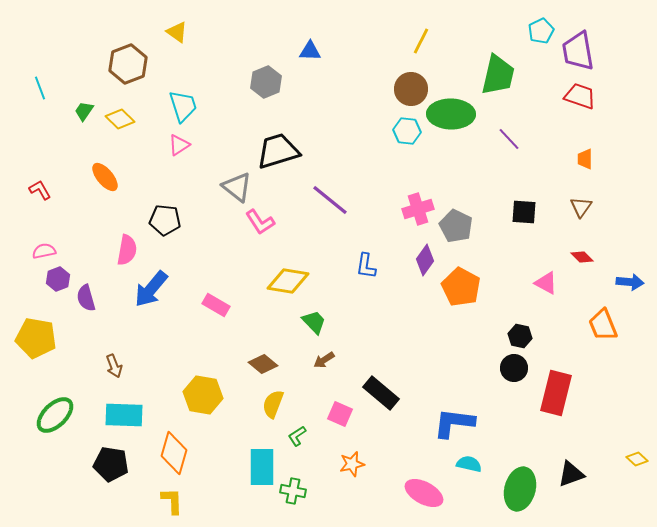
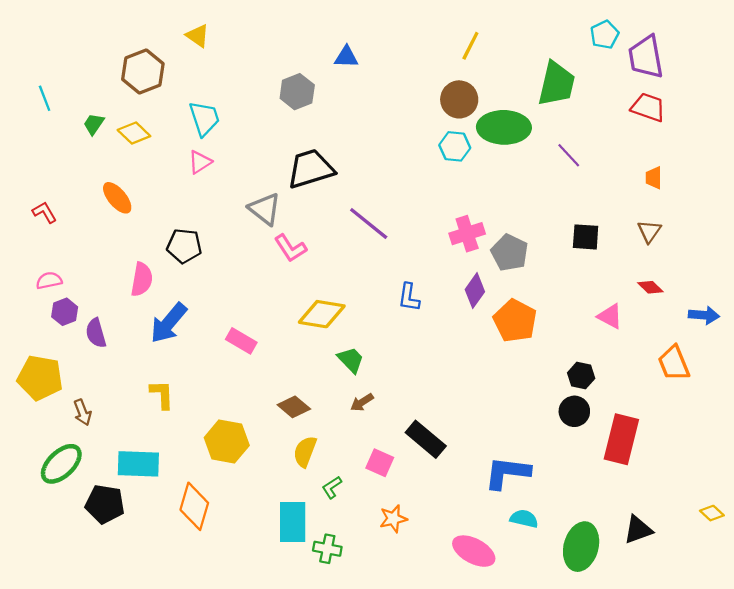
brown arrow: (114, 366) -> (83, 412), moved
black pentagon: (111, 464) -> (105, 504), moved
yellow L-shape: (172, 501) -> (162, 395), moved

